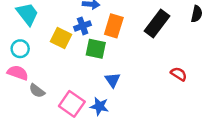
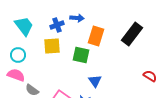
blue cross: (83, 26) -> (57, 25), moved
yellow square: (61, 38) -> (52, 46), turned -30

